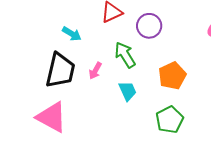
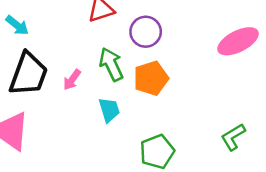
cyan arrow: (72, 34) -> (17, 25), moved
orange pentagon: (172, 76) -> (151, 78), moved

